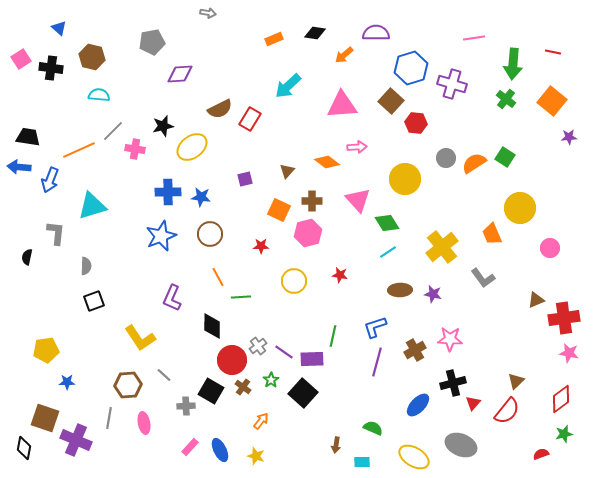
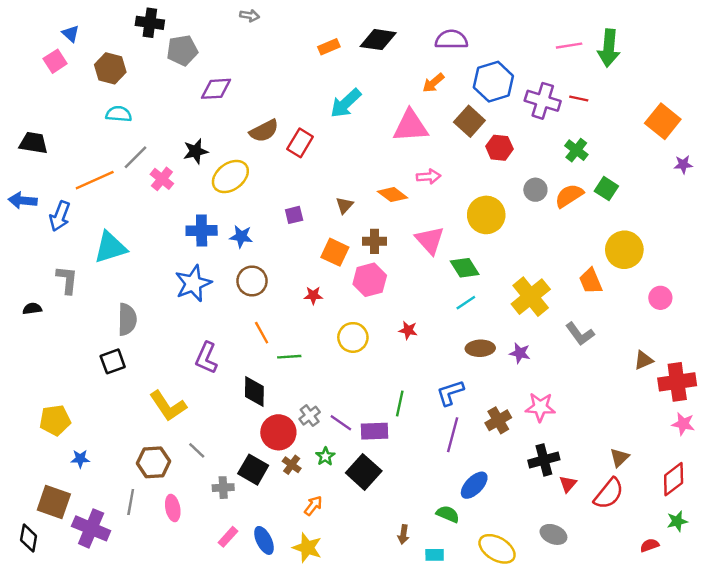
black diamond: (315, 33) -> (378, 40), size x1.4
red line: (553, 52) -> (579, 98), moved
orange arrow: (344, 55) -> (433, 83), moved
pink square: (21, 59) -> (55, 61), moved
green arrow: (513, 64) -> (609, 48), moved
black cross: (51, 68) -> (150, 23), moved
green cross: (506, 99) -> (576, 150), moved
black trapezoid: (28, 137) -> (33, 143), moved
pink cross: (135, 149) -> (162, 179), turned 30
black semicircle: (27, 257) -> (32, 309), turned 70
gray semicircle: (86, 266) -> (127, 319), moved, size x1.5
blue ellipse: (418, 405) -> (474, 485), moved
gray ellipse: (461, 445) -> (553, 534), size x0.7
yellow star: (256, 456) -> (307, 548), size x1.4

